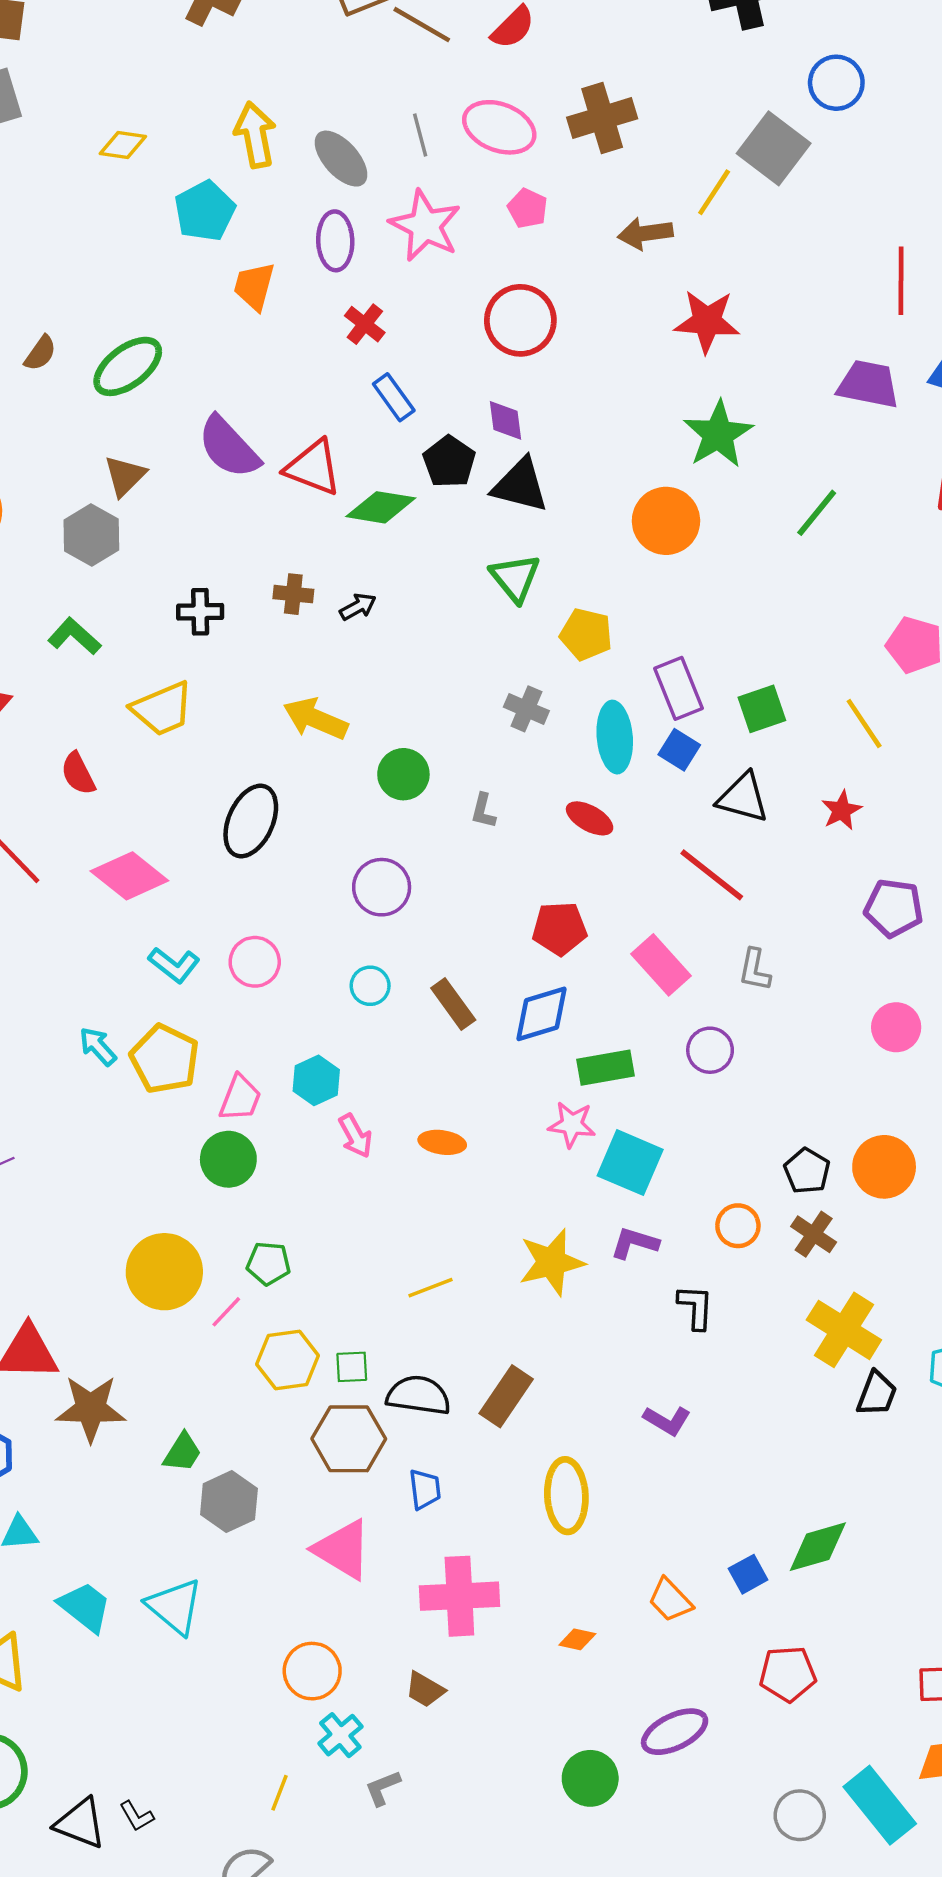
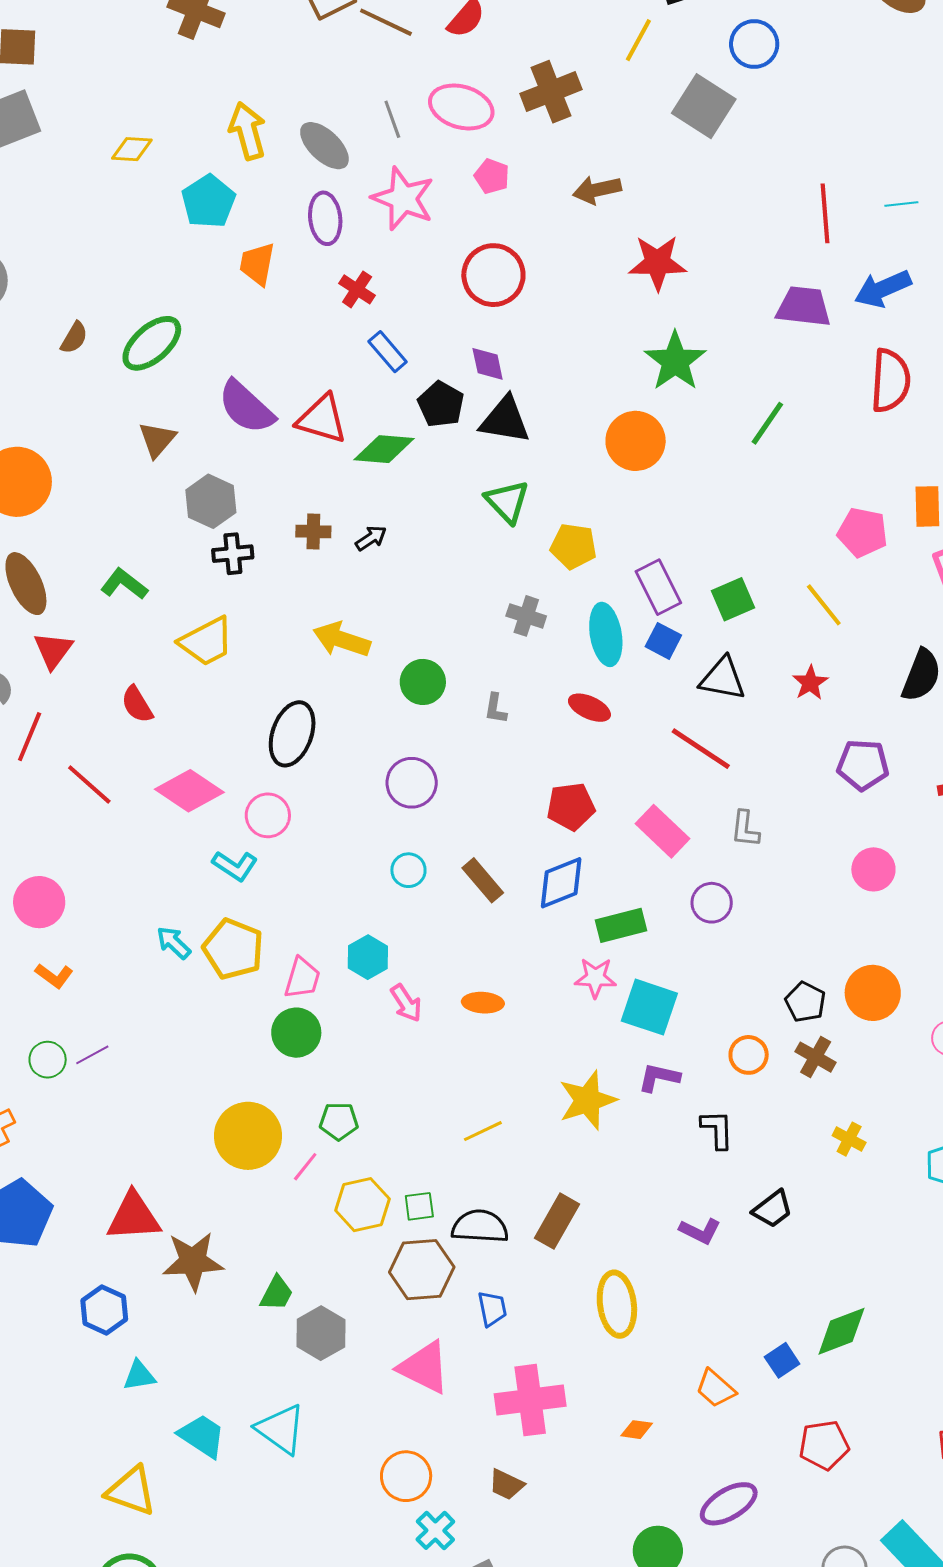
yellow line: (714, 192) -> (638, 40), moved
gray hexagon: (91, 535) -> (211, 501), moved
pink circle: (255, 962) -> (268, 815), moved
yellow cross: (844, 1330) -> (849, 1139), size x0.5
black trapezoid: (877, 1394) -> (773, 1209), moved, turned 36

